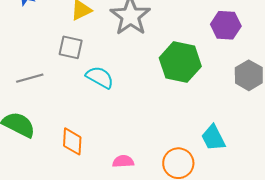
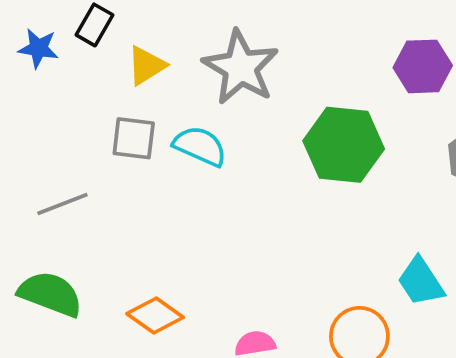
cyan semicircle: (100, 77) -> (200, 146), moved
orange diamond: (72, 141) -> (155, 316), turned -52

